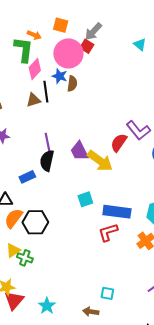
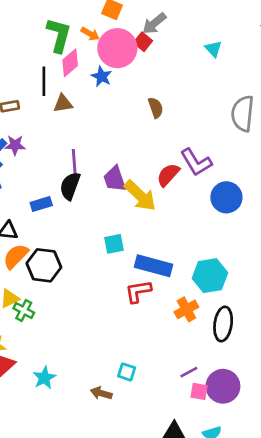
orange arrow: (34, 35) -> (90, 34), moved
brown semicircle: (72, 84) -> (156, 108), moved, turned -35
black line: (46, 92) -> (44, 81), moved

